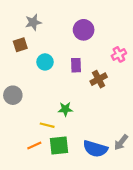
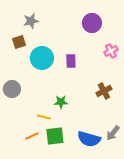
purple circle: (84, 30) -> (92, 23), moved
cyan circle: (45, 62) -> (42, 58), size x1.5
brown cross: (99, 79) -> (104, 91), moved

